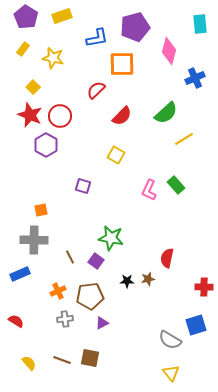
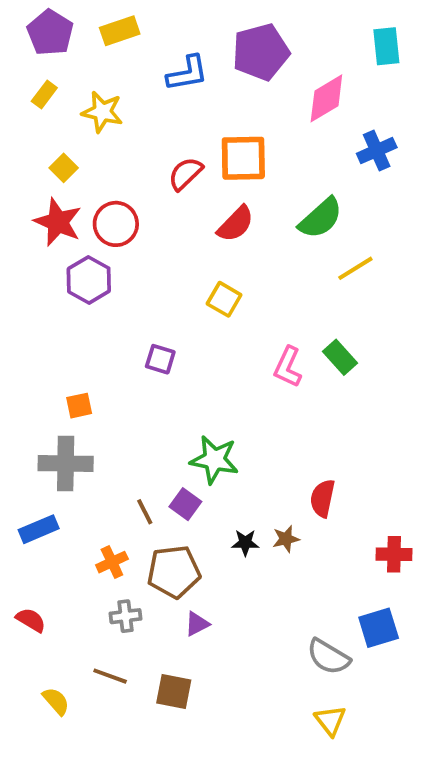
pink diamond: (169, 51) -> (326, 98), turned 44
orange square: (122, 64) -> (243, 158), moved
brown line: (70, 257) -> (145, 512), moved
brown line: (62, 360) -> (110, 676), moved

